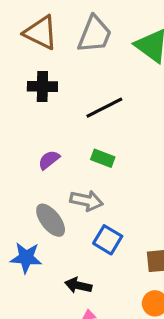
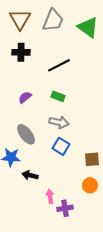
brown triangle: (41, 33) -> (20, 19), turned 35
gray arrow: (86, 201) -> (59, 122), moved
black arrow: (78, 285) -> (30, 175), moved

